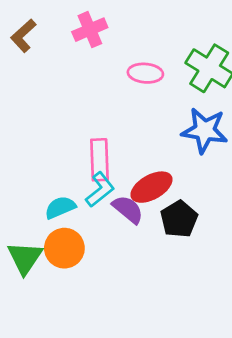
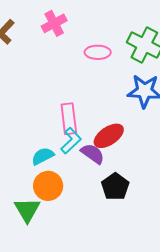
black pentagon: (179, 219) -> (115, 187), moved
green triangle: (25, 258) -> (27, 210), moved

